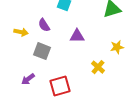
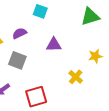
purple semicircle: (44, 25) -> (19, 33), turned 96

